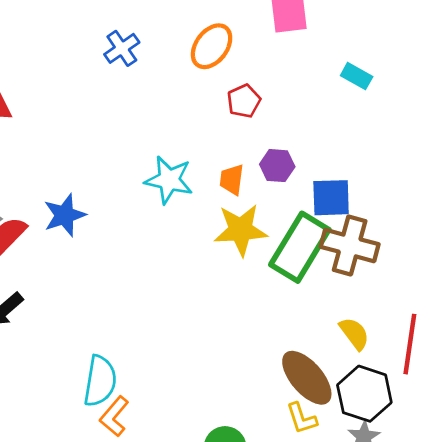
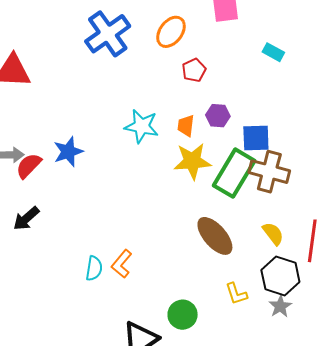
blue cross: (122, 48) -> (108, 34), size x1.8
brown ellipse: (307, 378) -> (215, 236), moved
cyan semicircle: (100, 381) -> (94, 268), size x0.7
orange L-shape: (114, 416) -> (122, 264), moved

